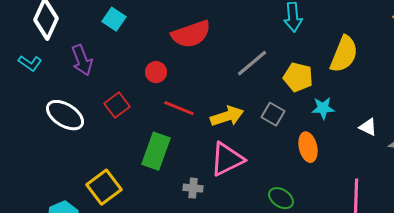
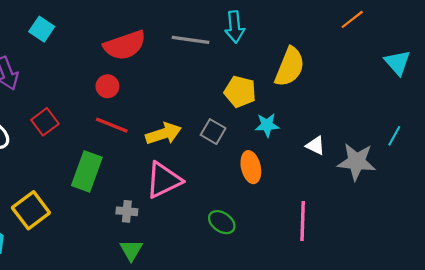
gray line: (252, 63) -> (190, 40), moved, turned 48
red circle: (156, 72) -> (107, 86), moved

